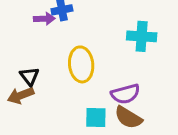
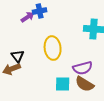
purple arrow: (44, 19) -> (28, 17), turned -32

